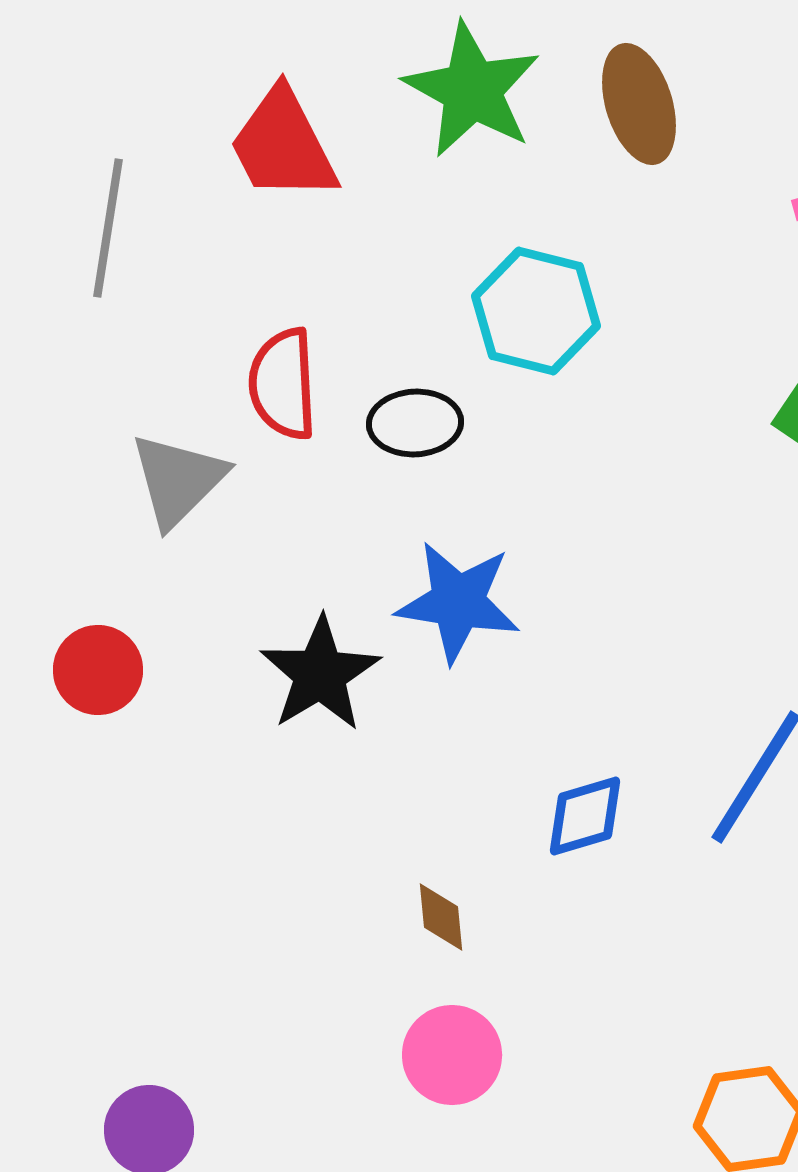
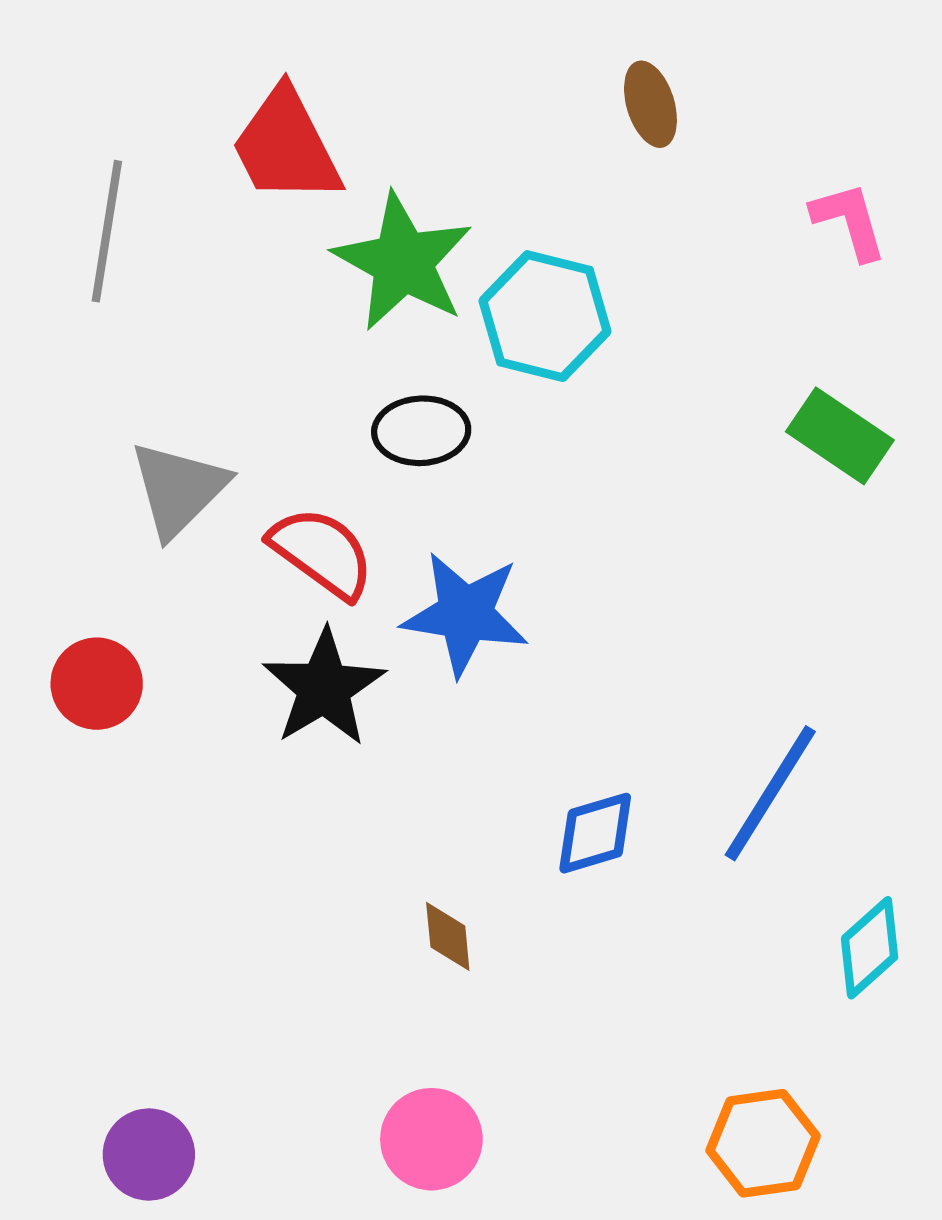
green star: (472, 90) -> (403, 262), moved
brown ellipse: (639, 104) -> (650, 104), size x0.7
red semicircle: (283, 384) -> (322, 553), moved, turned 129
pink circle: (452, 1055) -> (431, 1139), moved

